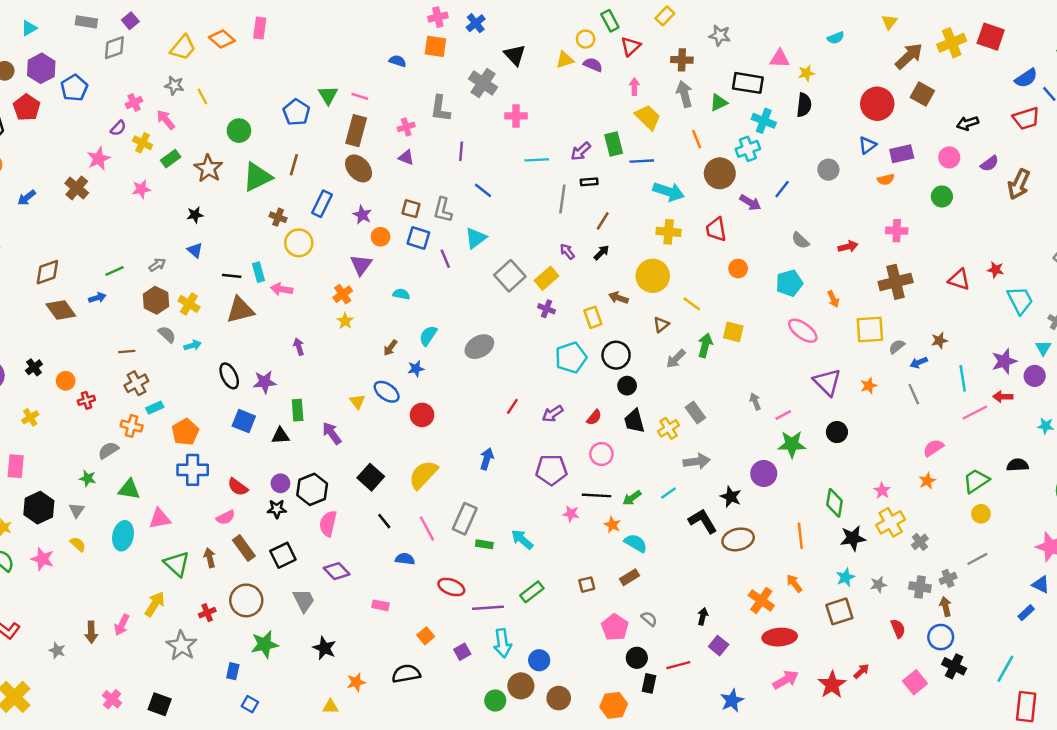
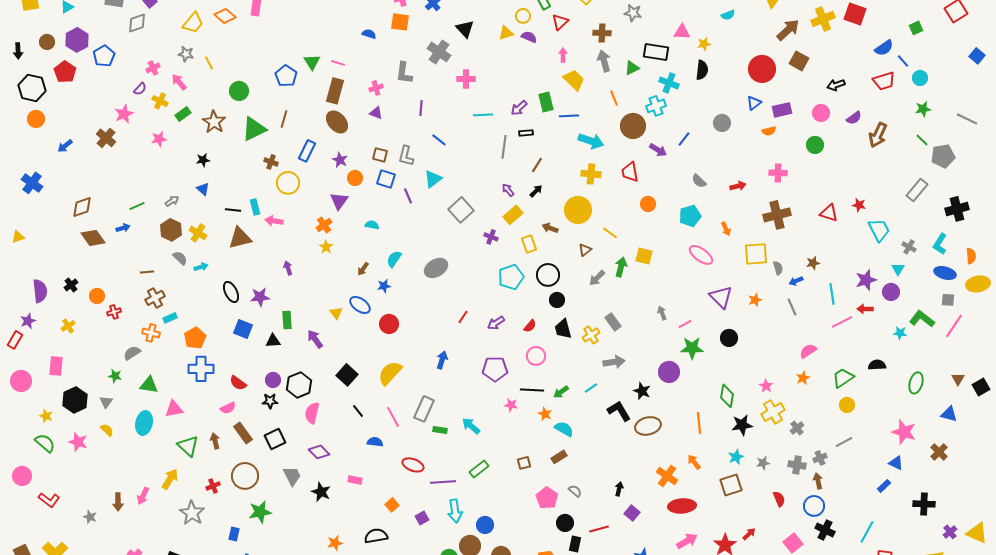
yellow rectangle: (547, 278) -> (513, 215), moved
gray semicircle: (897, 347) -> (778, 268), turned 112
black star: (324, 648) -> (321, 492), moved

